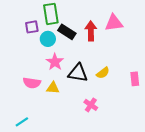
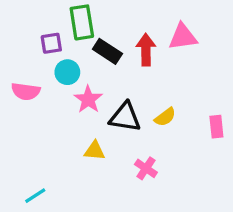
cyan circle: (48, 39) -> (67, 72), moved
pink semicircle: (32, 83) -> (26, 91), moved
yellow triangle: (53, 88) -> (95, 151), moved

